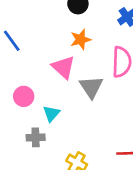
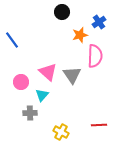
orange star: (81, 39) -> (80, 35), moved
pink triangle: (63, 67) -> (48, 72), moved

